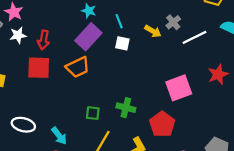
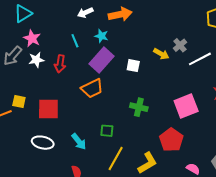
cyan line: (119, 21) -> (75, 41), moved
red square: (39, 68) -> (48, 109), moved
green cross: (126, 108) -> (139, 107), moved
cyan arrow: (59, 136) -> (79, 141), moved

